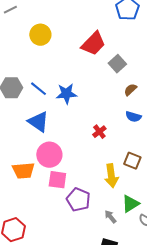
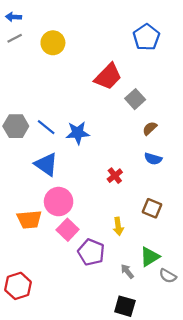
yellow circle: (40, 35) -> (53, 43), moved
yellow arrow: (111, 176) -> (118, 226), moved, size x0.7
pink square: (57, 180) -> (68, 230), turned 36

